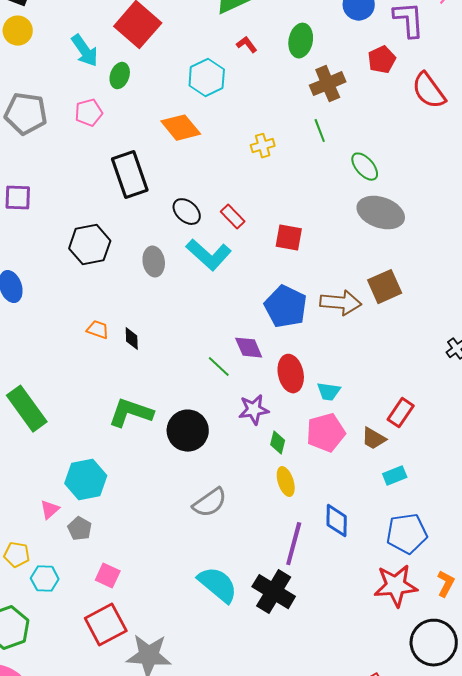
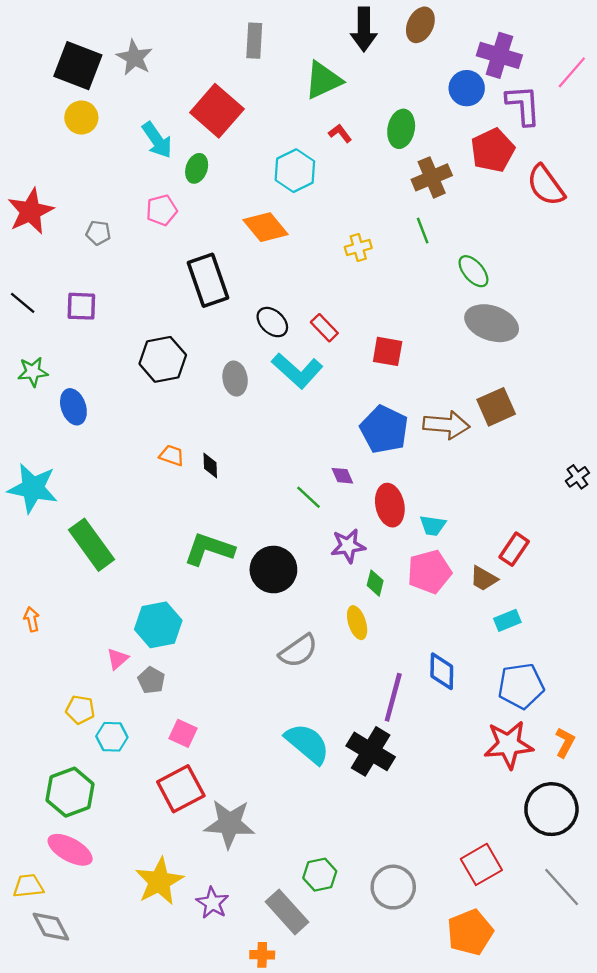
red pentagon: (382, 60) -> (493, 150), size x1.4
gray pentagon: (26, 114) -> (98, 233), moved, size x0.5
purple diamond: (249, 348) -> (342, 476), size x0.7
yellow ellipse: (286, 482) -> (357, 623), moved

